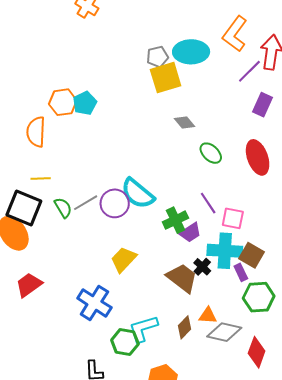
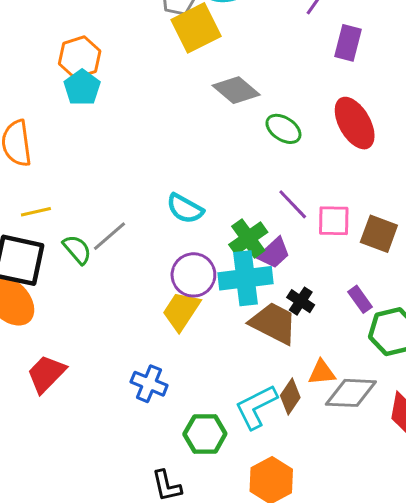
orange hexagon: (63, 102) -> (80, 57), moved
gray diamond: (184, 123) -> (236, 90), size x1.4
cyan semicircle: (138, 194) -> (185, 209), size x0.7
purple circle: (115, 203) -> (193, 275), moved
cyan cross: (225, 251) -> (246, 278), moved
brown square: (251, 255) -> (379, 234), moved
blue cross: (94, 303) -> (149, 384), size x0.7
cyan L-shape: (143, 329) -> (256, 407), moved

